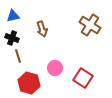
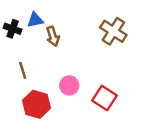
blue triangle: (13, 16) -> (35, 20), moved
black cross: (12, 38) -> (13, 29), moved

